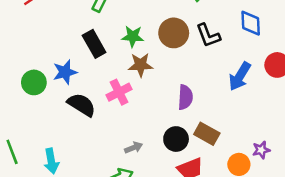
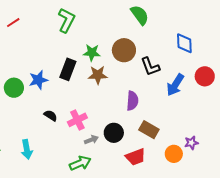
black L-shape: (208, 36) -> (150, 67), moved
black rectangle: (94, 44) -> (68, 69), moved, turned 50
pink cross: (119, 92) -> (77, 120), moved
black semicircle: (82, 105) -> (51, 116), moved, size x0.6
black circle: (176, 139) -> (114, 133), moved

